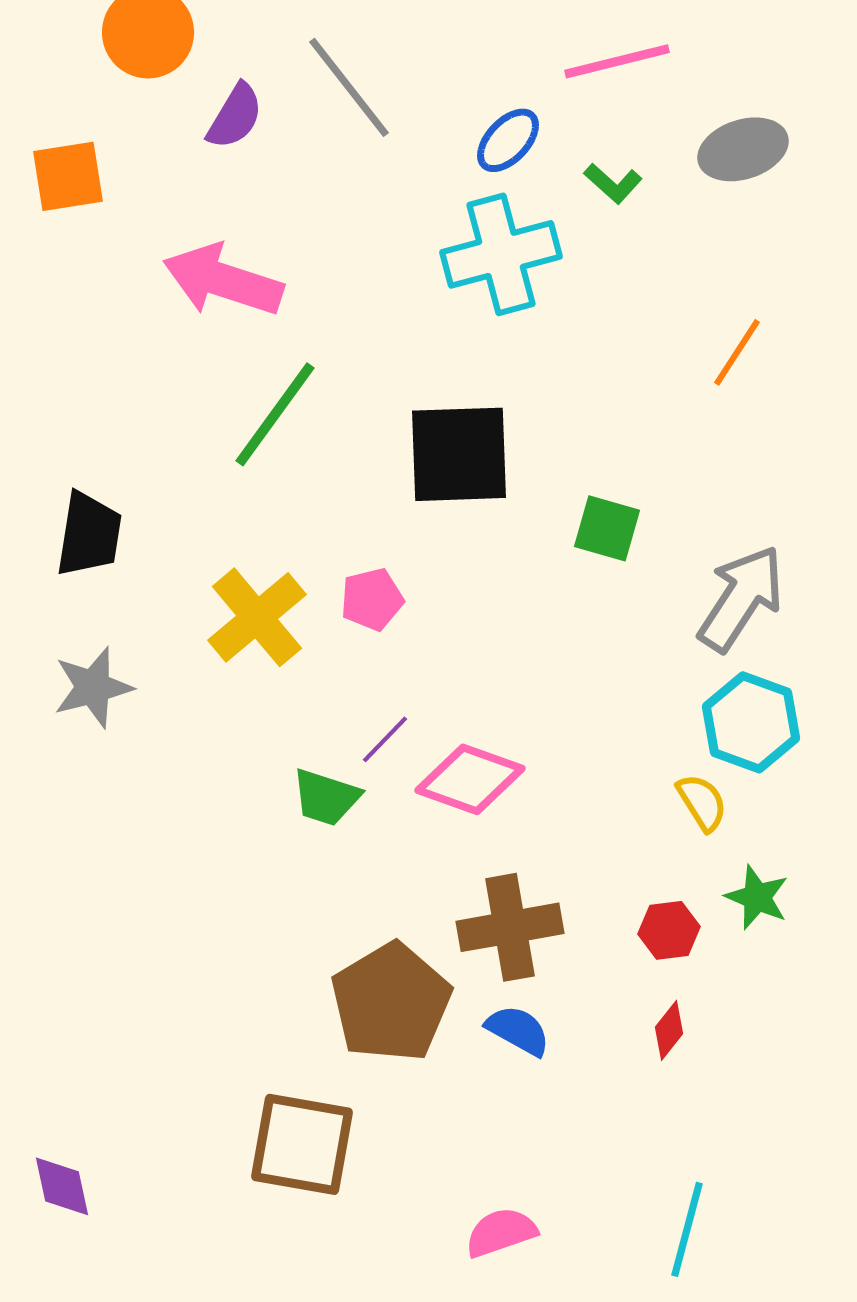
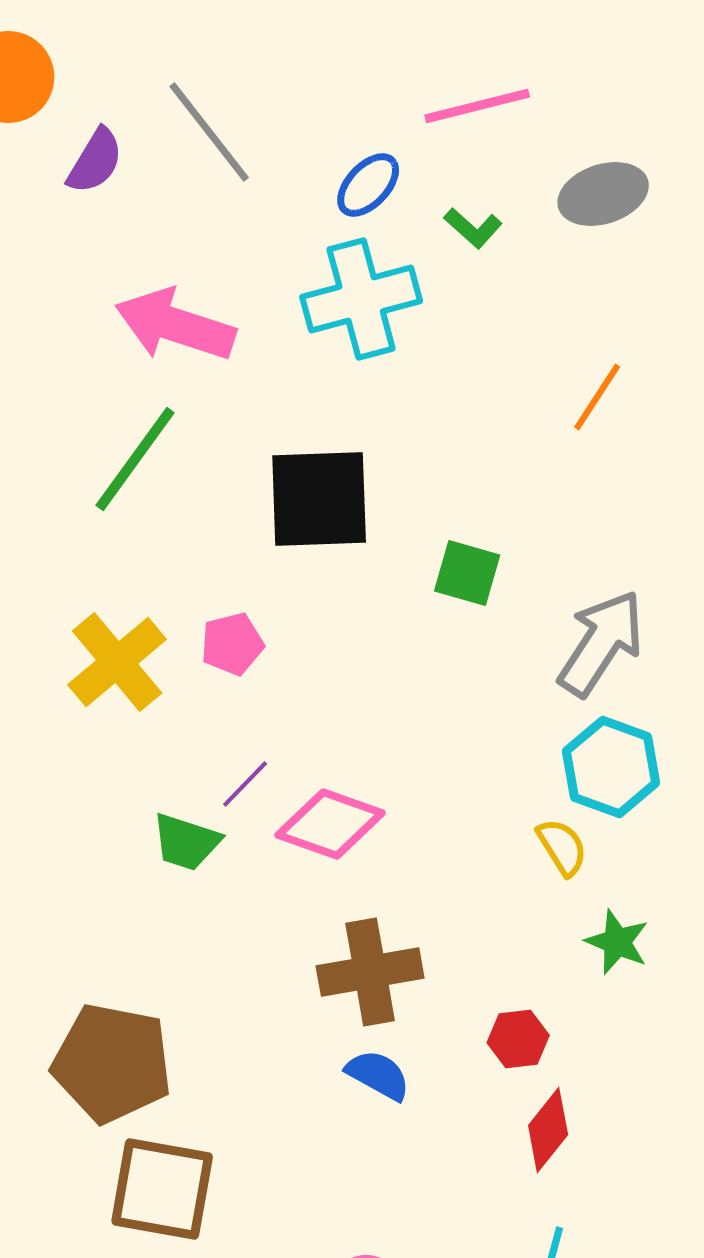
pink arrow: (223, 280) -> (175, 325), moved
red hexagon: (669, 930) -> (518, 1039), moved
brown pentagon: (391, 1002) -> (112, 1063), moved, turned -30
red diamond: (669, 1030) -> (548, 1130), moved, size x1.4

